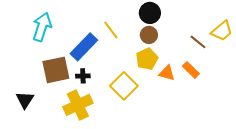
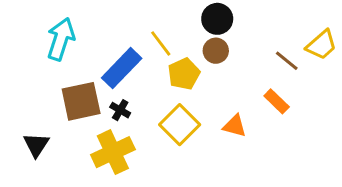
yellow pentagon: (147, 59) -> (184, 74), moved
orange triangle: (167, 73) -> (235, 126), moved
black cross: (83, 76) -> (120, 110), turned 32

